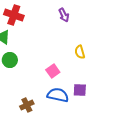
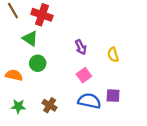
purple arrow: (64, 15) -> (81, 47), moved
brown cross: (27, 105) -> (50, 105), moved, turned -32

